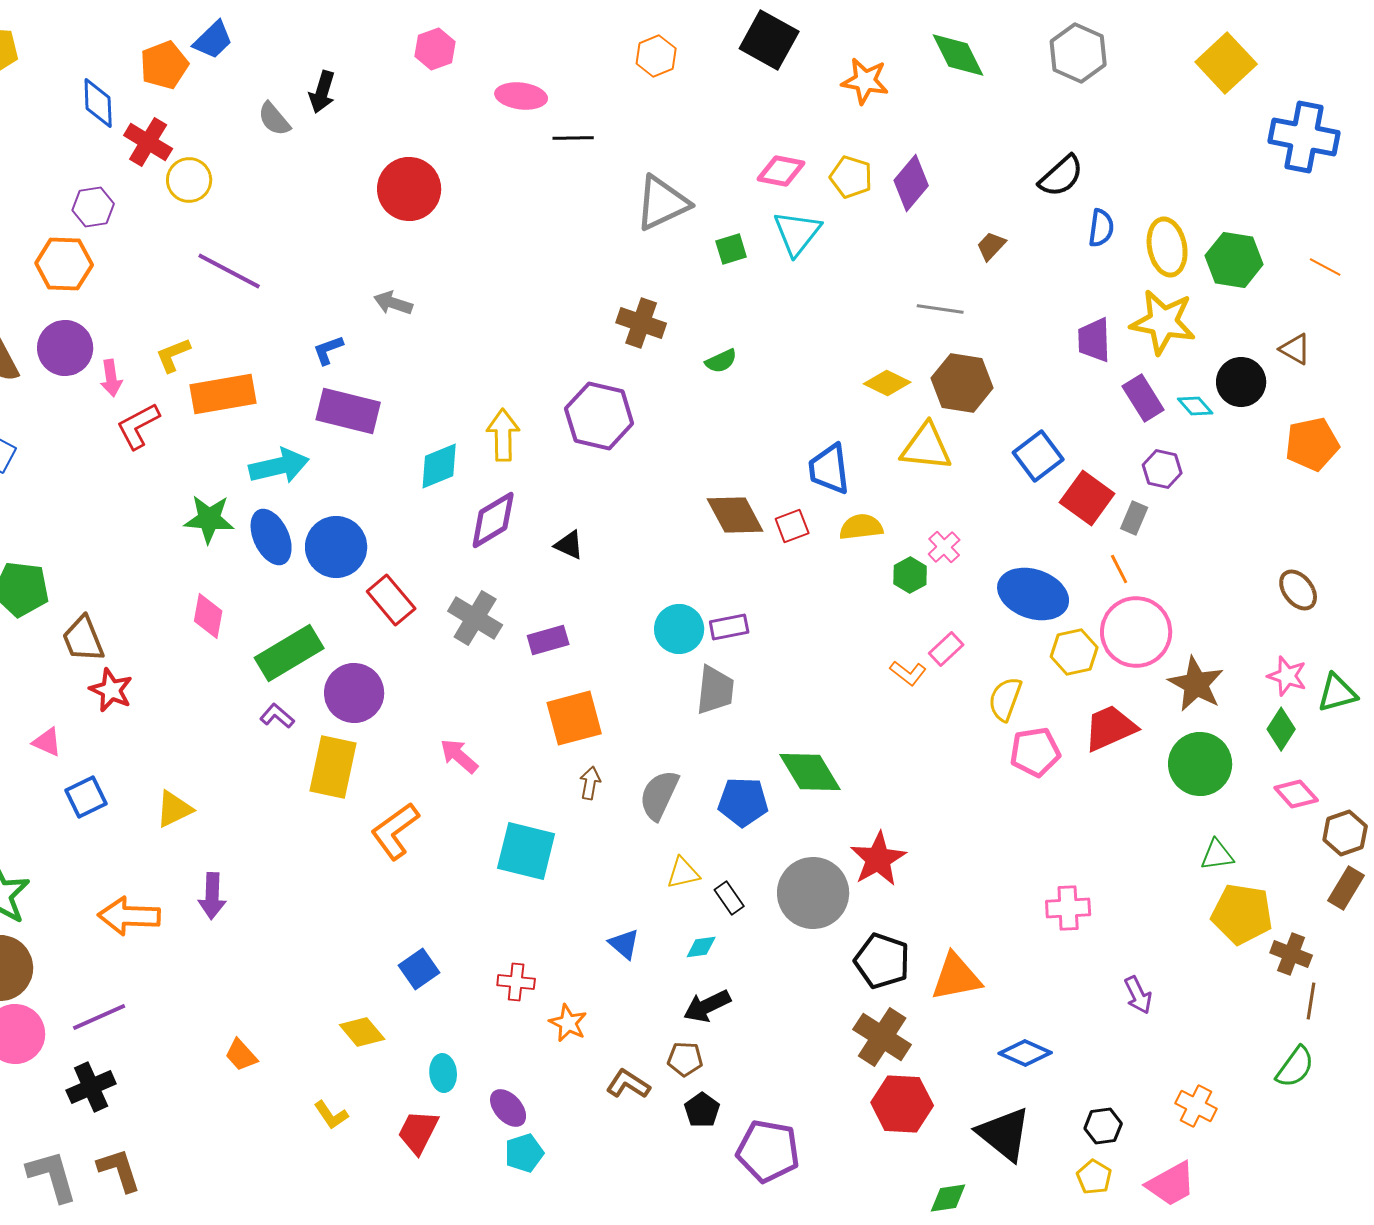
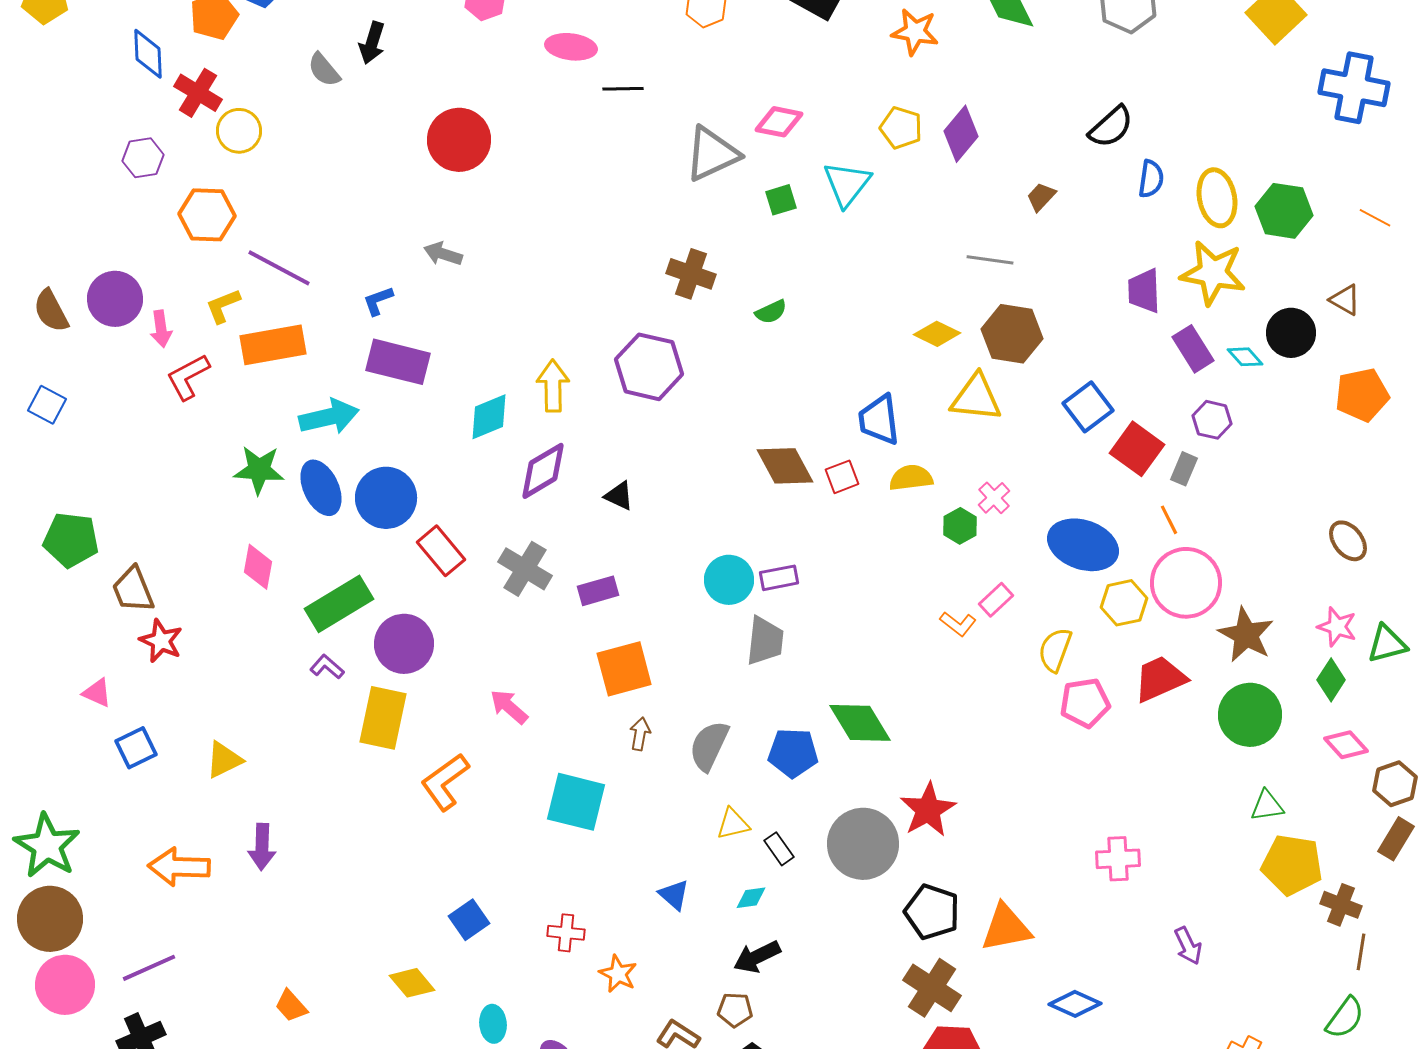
pink diamond: (781, 171) -> (779, 122), moved
orange hexagon: (64, 264) -> (207, 215), moved
purple line: (229, 271) -> (279, 268), moved

